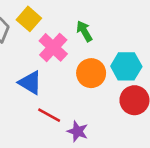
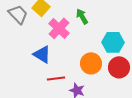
orange circle: (91, 73) -> (91, 63), moved
red line: (49, 115) -> (56, 78), turned -36

